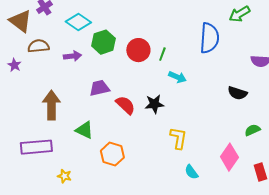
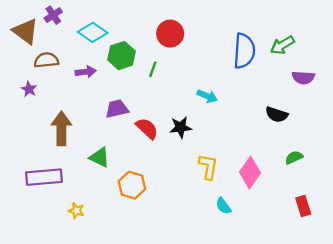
green arrow: (239, 14) -> (282, 45), moved
red circle: (138, 50) -> (170, 34), moved
green line: (162, 54) -> (153, 69), moved
purple star: (14, 65) -> (29, 89), moved
pink diamond: (229, 157) -> (250, 172), moved

